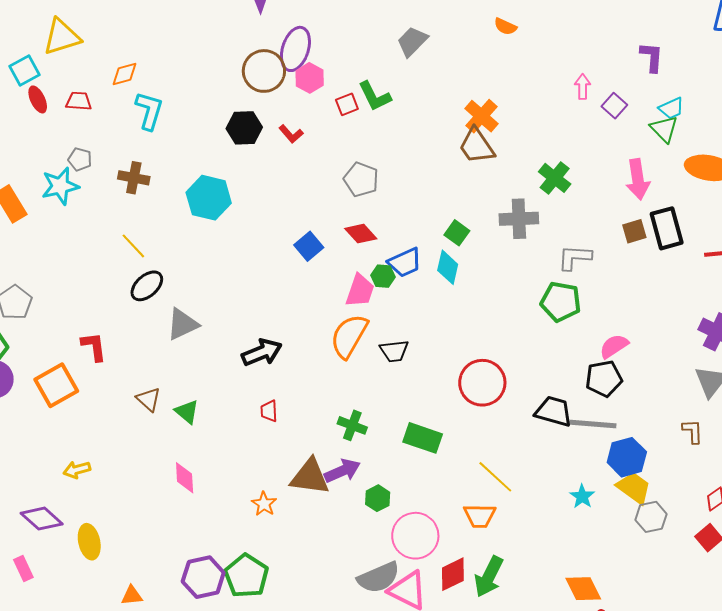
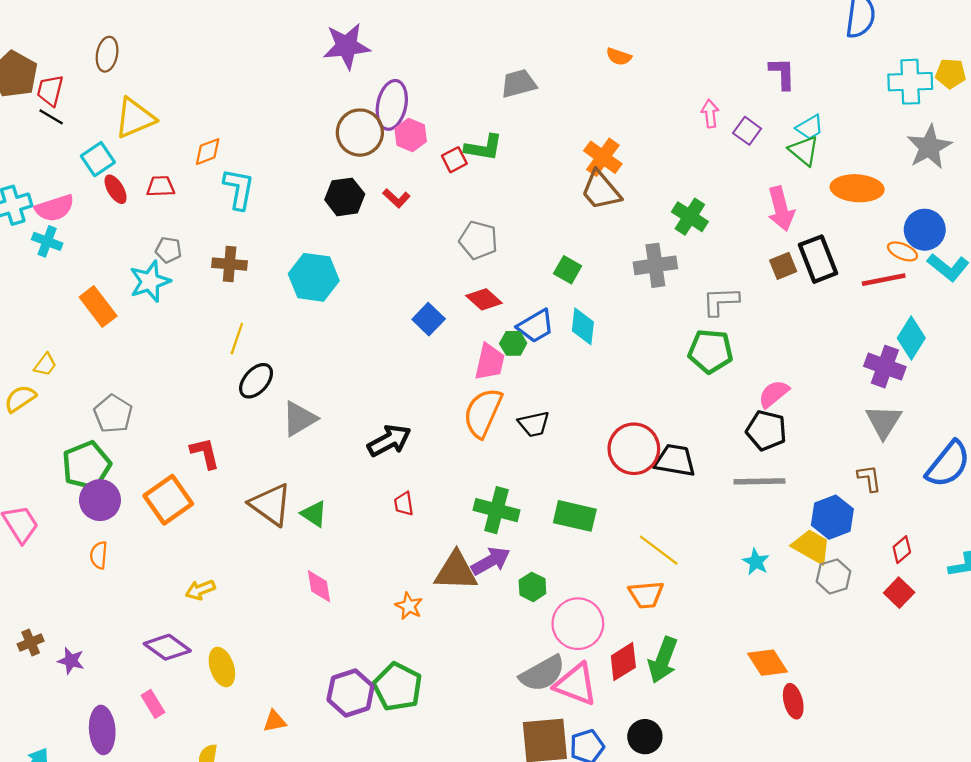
gray trapezoid: (412, 41) -> (519, 84), turned 36
green L-shape: (375, 96) -> (484, 148), turned -48
green square: (457, 233) -> (568, 270), moved
yellow line: (133, 246) -> (237, 339), turned 68
black pentagon: (604, 379) -> (766, 430), turned 30
brown triangle: (149, 399) -> (271, 505), size x1.6
black trapezoid: (554, 411) -> (675, 460), moved
green cross: (352, 425) -> (496, 510), size x1.4
blue hexagon: (627, 457) -> (832, 517), moved

